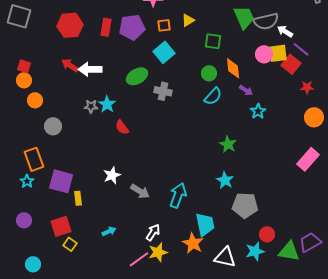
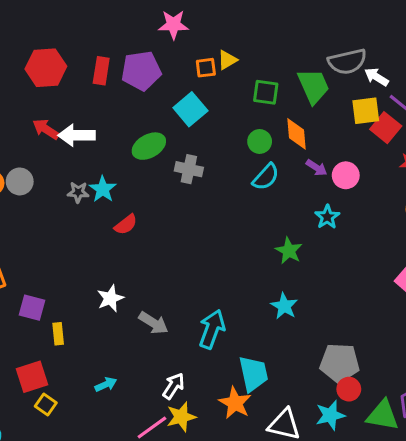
green trapezoid: (244, 17) -> (313, 86), moved
orange square: (164, 25) -> (206, 68), moved
pink circle: (264, 54) -> (346, 175), moved
cyan star: (258, 111) -> (327, 217), moved
gray circle: (53, 126) -> (20, 181), moved
red semicircle: (122, 127) -> (126, 225), turned -91
purple square: (61, 181) -> (32, 308), size x0.7
gray pentagon: (245, 205) -> (340, 363), moved

